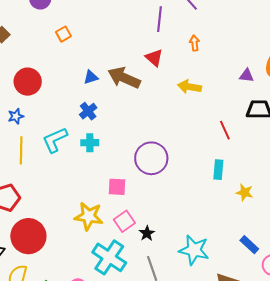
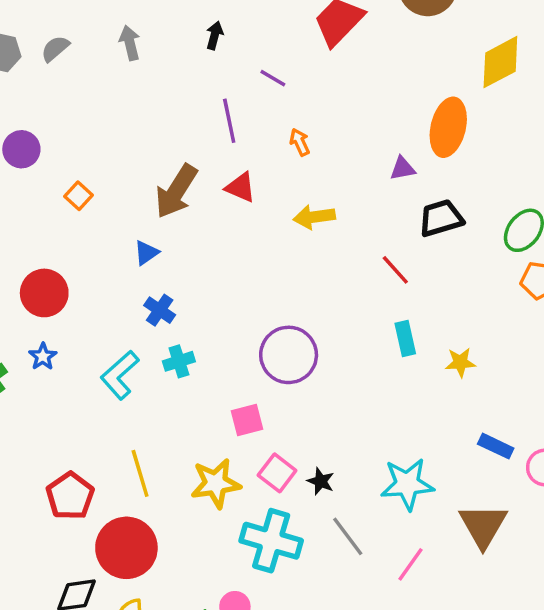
brown arrow: (124, 78) -> (176, 191), moved, turned -64
yellow line: (21, 150) -> (140, 473), moved

